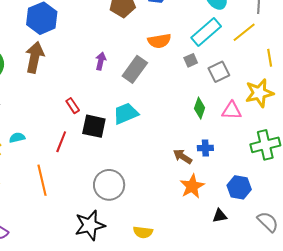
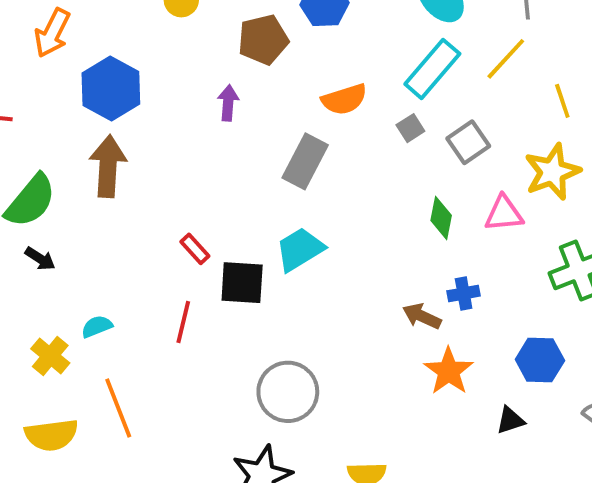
purple arrow: (101, 61) -> (228, 103), moved
orange line: (42, 180) -> (118, 408), moved

